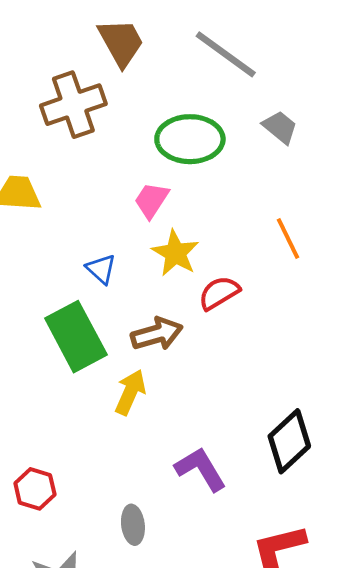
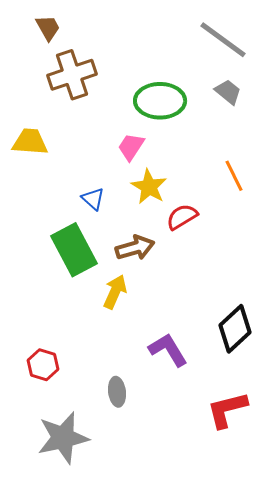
brown trapezoid: (121, 42) -> (48, 28), moved, size x0.7
gray line: (226, 54) -> (223, 40), moved

